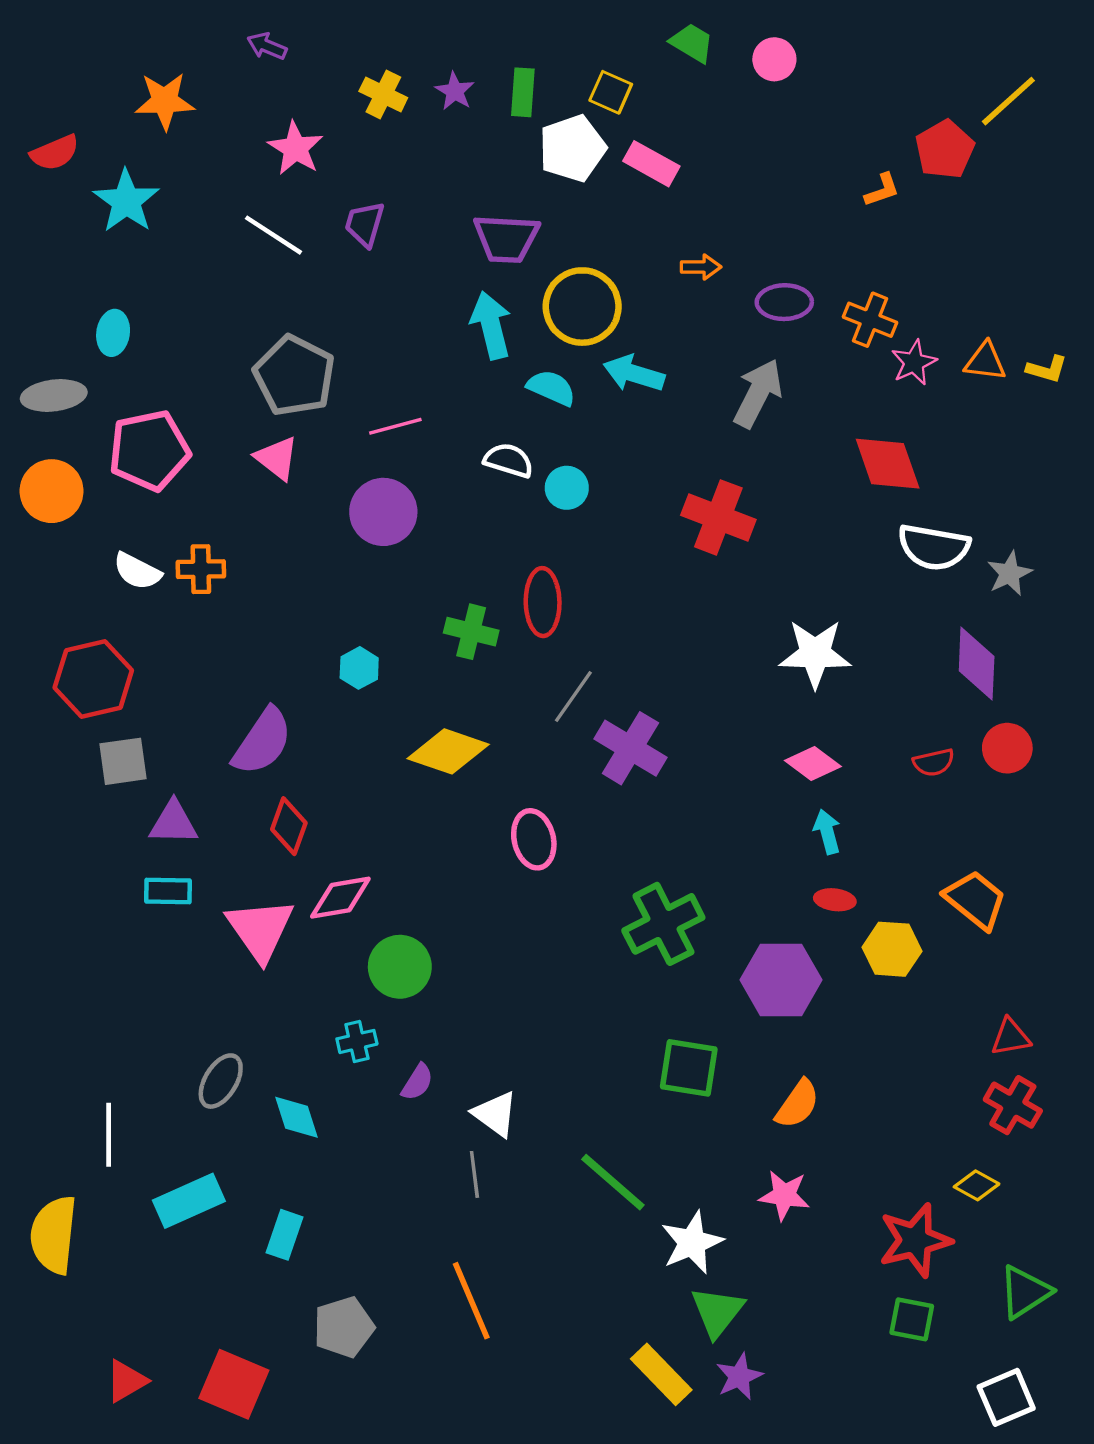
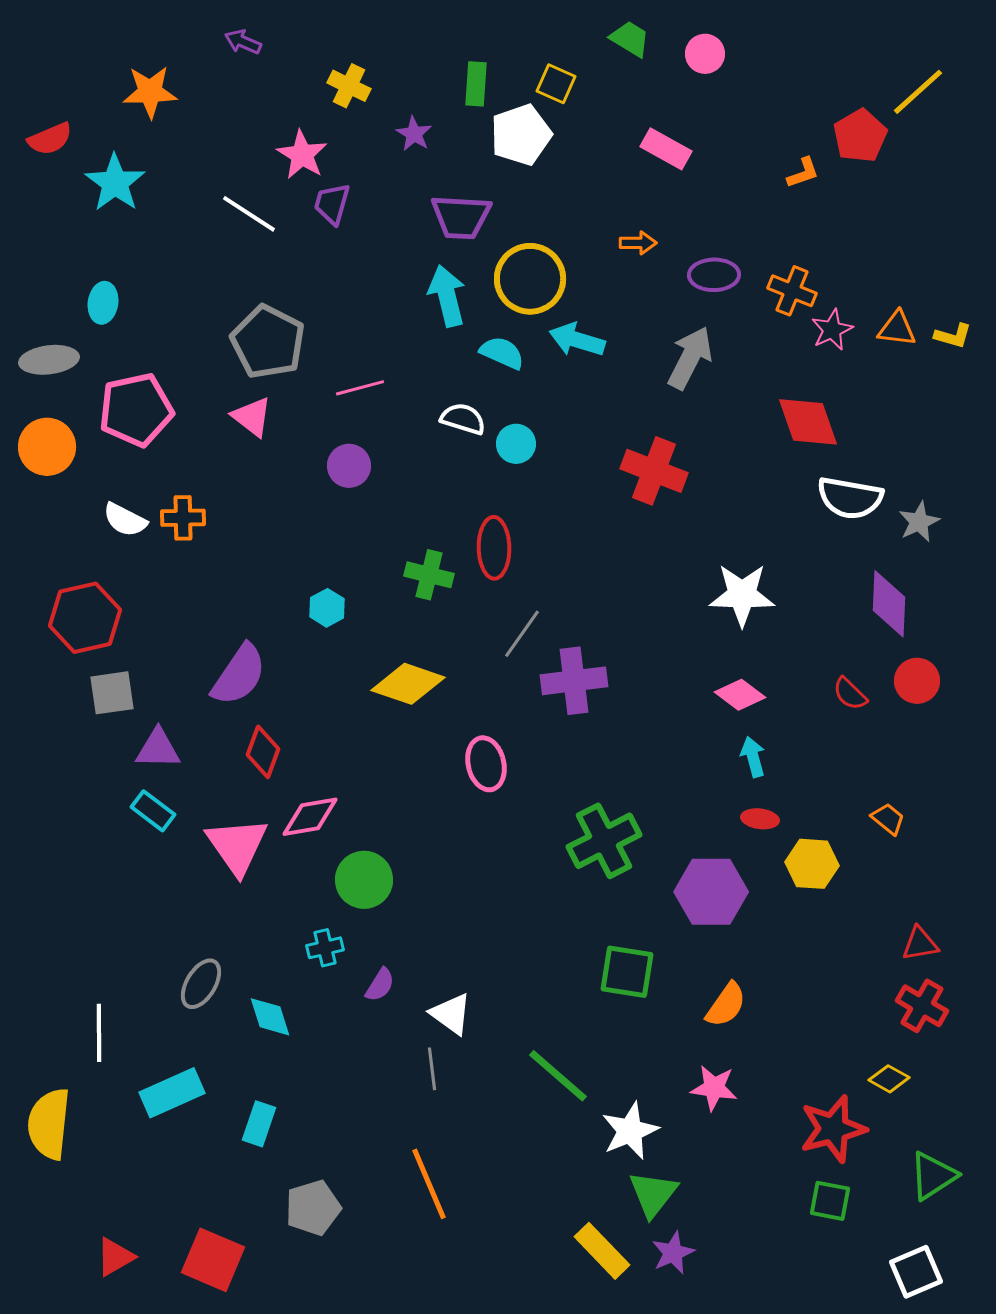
purple star: (455, 91) -> (414, 134), moved
pink star: (295, 148) -> (302, 155), moved
pink rectangle: (651, 164) -> (666, 149), moved
purple circle: (383, 512) -> (349, 466), size x0.7
purple cross: (630, 748) -> (574, 681), turned -38
red semicircle: (934, 762) -> (850, 694), turned 57
cyan rectangle: (168, 891) -> (153, 811), turned 36
orange trapezoid: (975, 900) -> (888, 819), size x0.6

